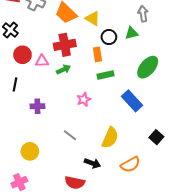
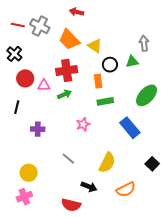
pink cross: (19, 182) -> (24, 197), moved

